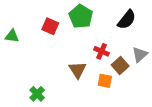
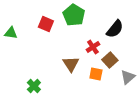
black semicircle: (127, 20) -> (115, 29), moved
red cross: (102, 51) -> (93, 47), turned 32
gray triangle: (140, 55) -> (128, 77), moved

